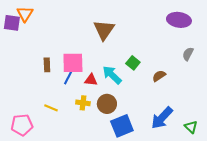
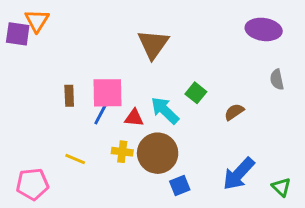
gray semicircle: (188, 54) -> (277, 80), turned -40
brown circle: (107, 104) -> (158, 153), size x1.4
blue square: (122, 126) -> (180, 186), size x0.6

